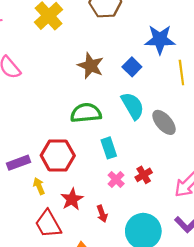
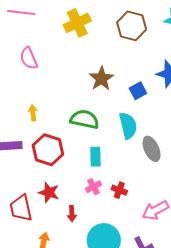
red cross: (144, 175) -> (119, 190), turned 35
yellow arrow: (39, 186) -> (33, 113), moved
red star: (72, 199) -> (49, 192), turned 30

